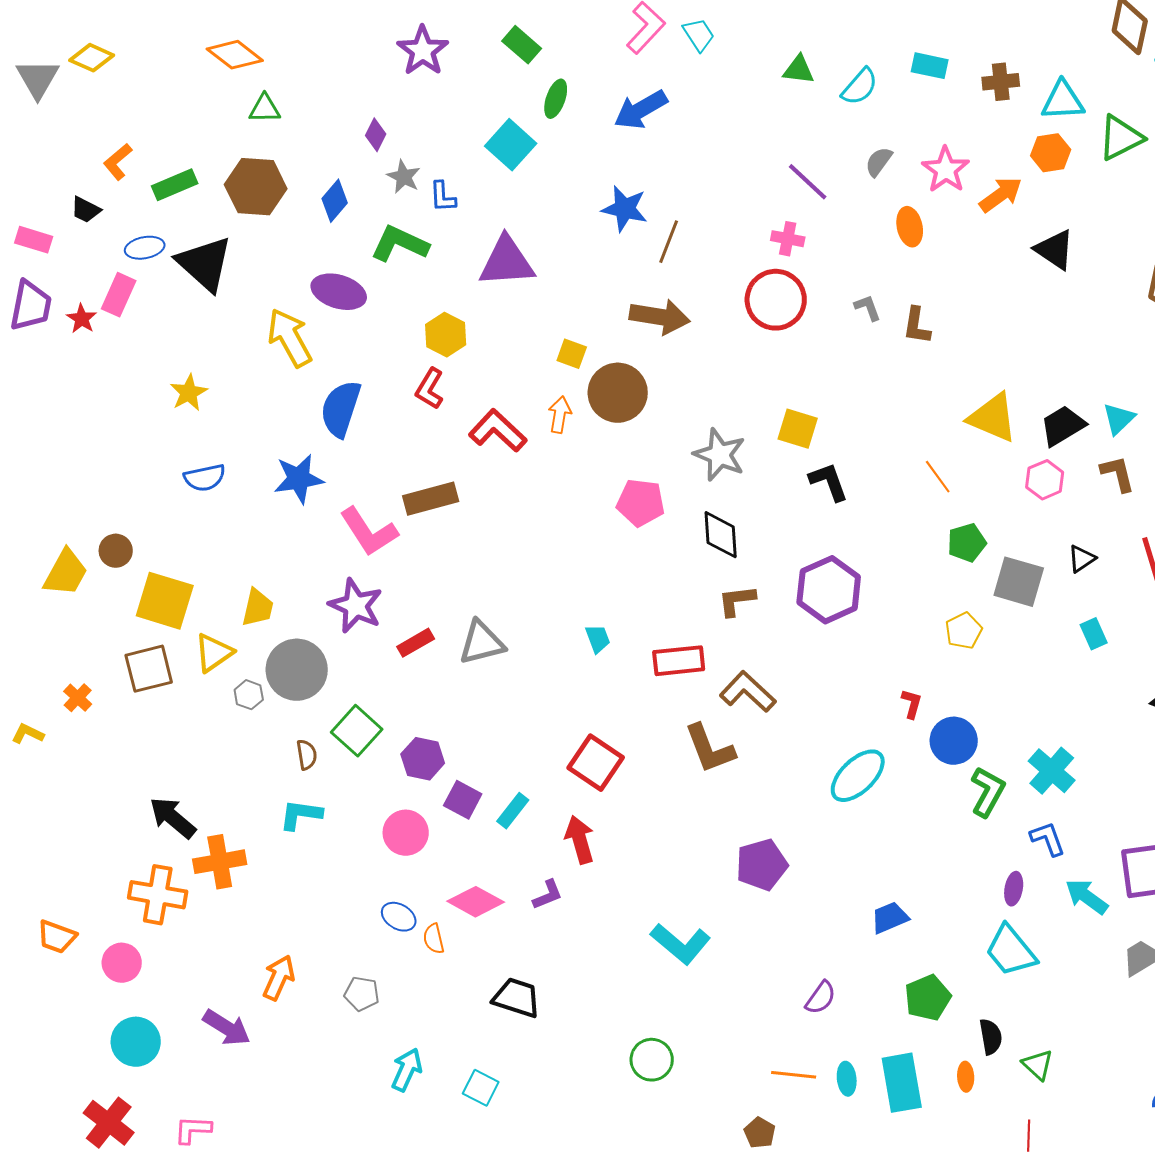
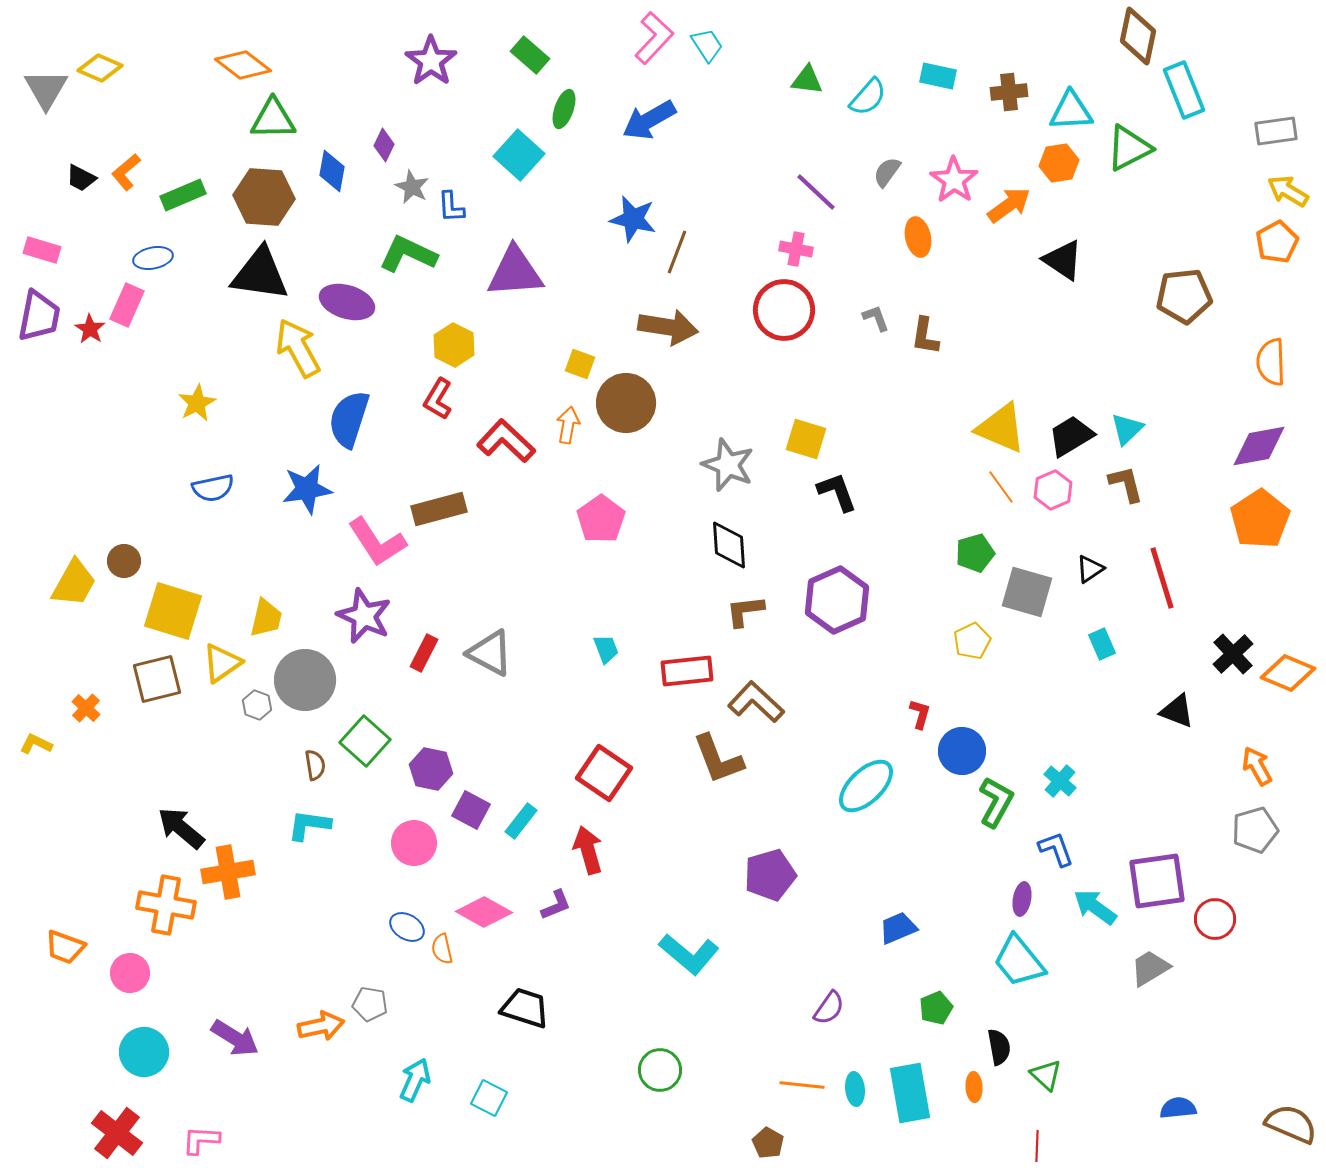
green triangle: (265, 109) -> (273, 119), size x1.4
blue diamond: (335, 201) -> (332, 171), moved, turned -30
black trapezoid: (86, 210) -> (81, 178), moved
black triangle: (205, 264) -> (260, 274), moved, turned -34
orange line: (938, 477) -> (1001, 487), moved
pink pentagon: (641, 503) -> (601, 519), moved, turned 30
red rectangle: (416, 643) -> (424, 653), turned -33
gray triangle: (482, 643) -> (490, 653), turned 42
cyan cross: (1052, 771) -> (1060, 781), size x0.7
orange arrow: (279, 978) -> (321, 1026), moved, turned 54
green pentagon: (928, 998) -> (936, 1008), size x0.7

